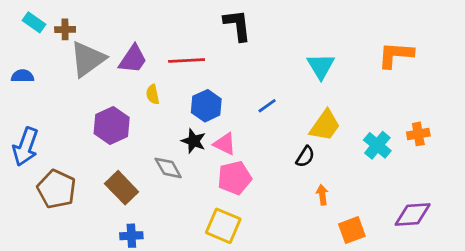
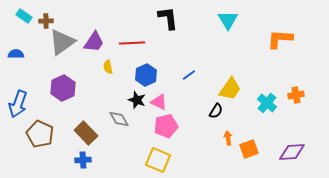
cyan triangle: (321, 66) -> (228, 20), moved
purple hexagon: (112, 126) -> (63, 88), moved
orange square: (352, 230) -> (249, 149), moved
blue cross: (131, 236) -> (83, 160), moved

